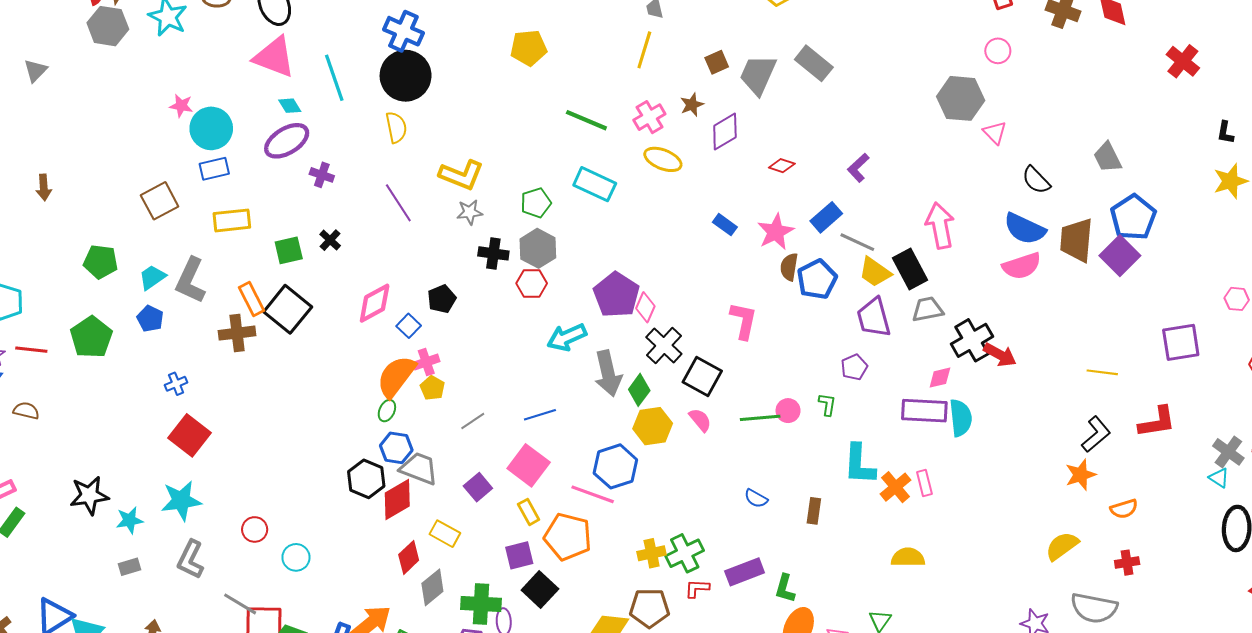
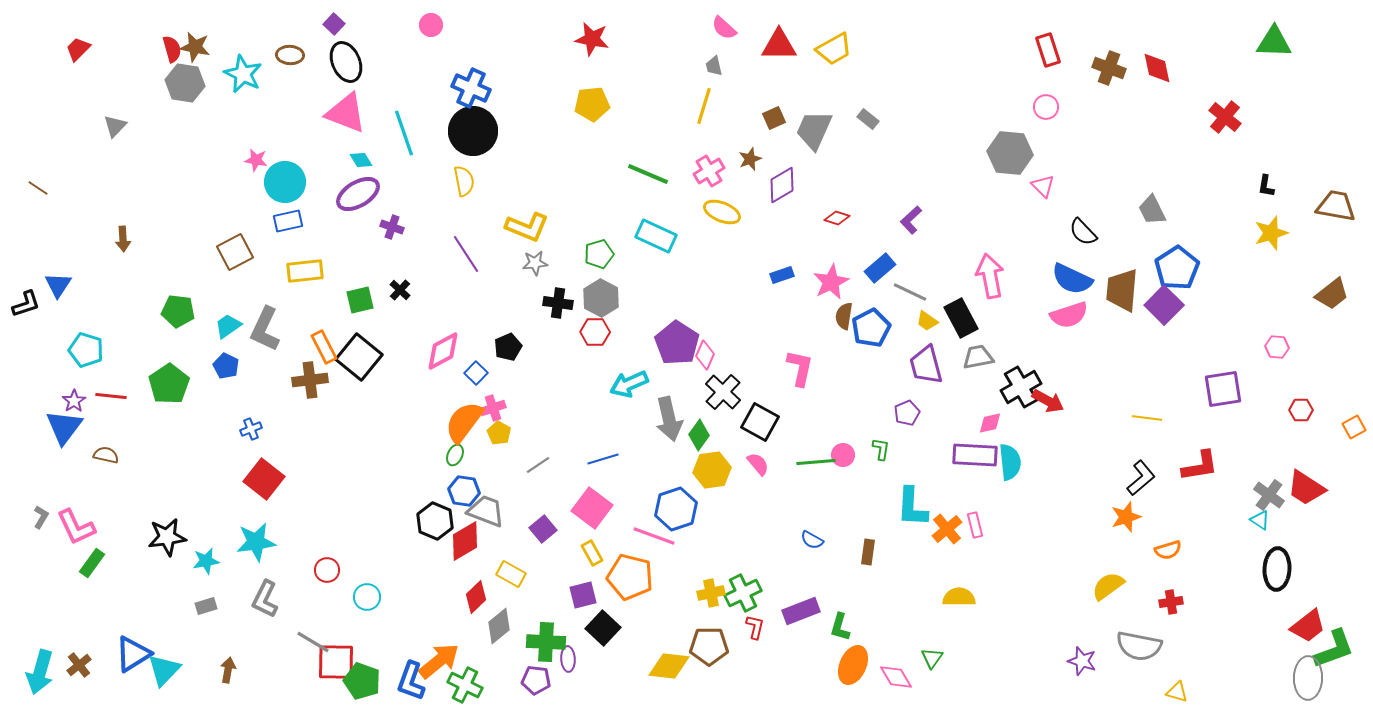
gray rectangle: (814, 63) -> (868, 119), size x0.6
blue rectangle: (725, 225) -> (782, 275), turned -55
yellow trapezoid: (875, 272) -> (927, 321), size x0.7
red L-shape: (697, 588) -> (755, 627), turned 100

